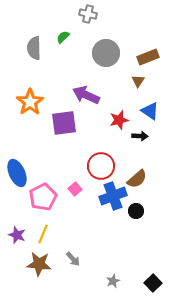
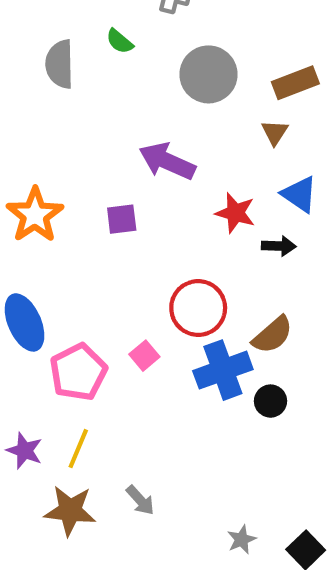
green semicircle: (63, 37) -> (120, 41), turned -96
orange star: (30, 102) -> (35, 215), moved
red star: (119, 120) -> (235, 213), turned 30
purple square: (64, 123) -> (122, 219), size x0.6
gray star: (113, 281) -> (242, 540), moved

